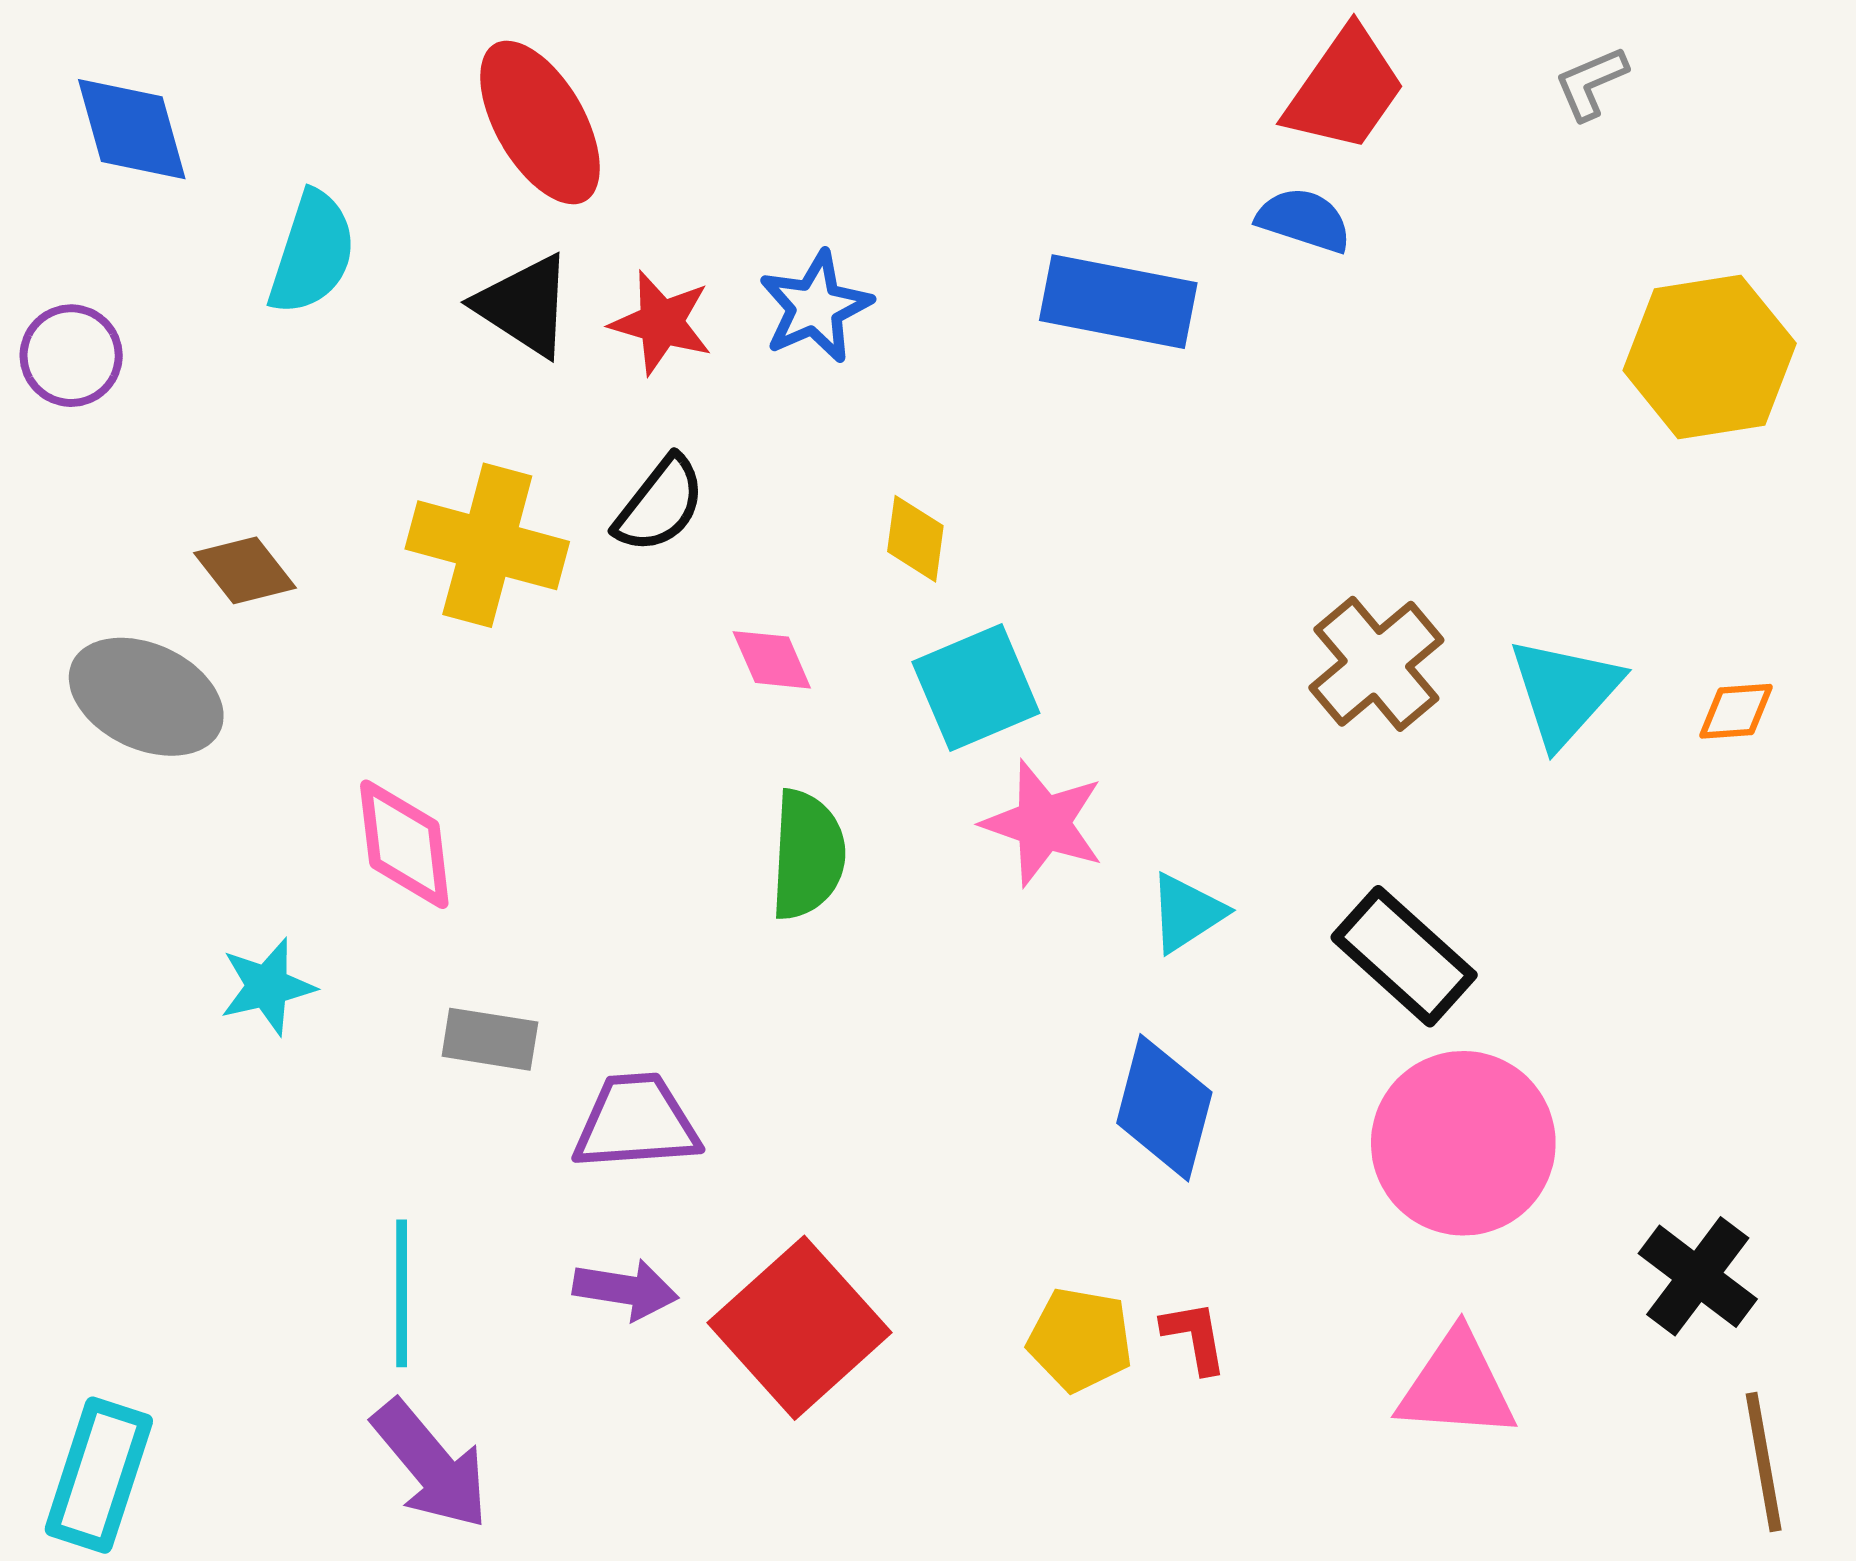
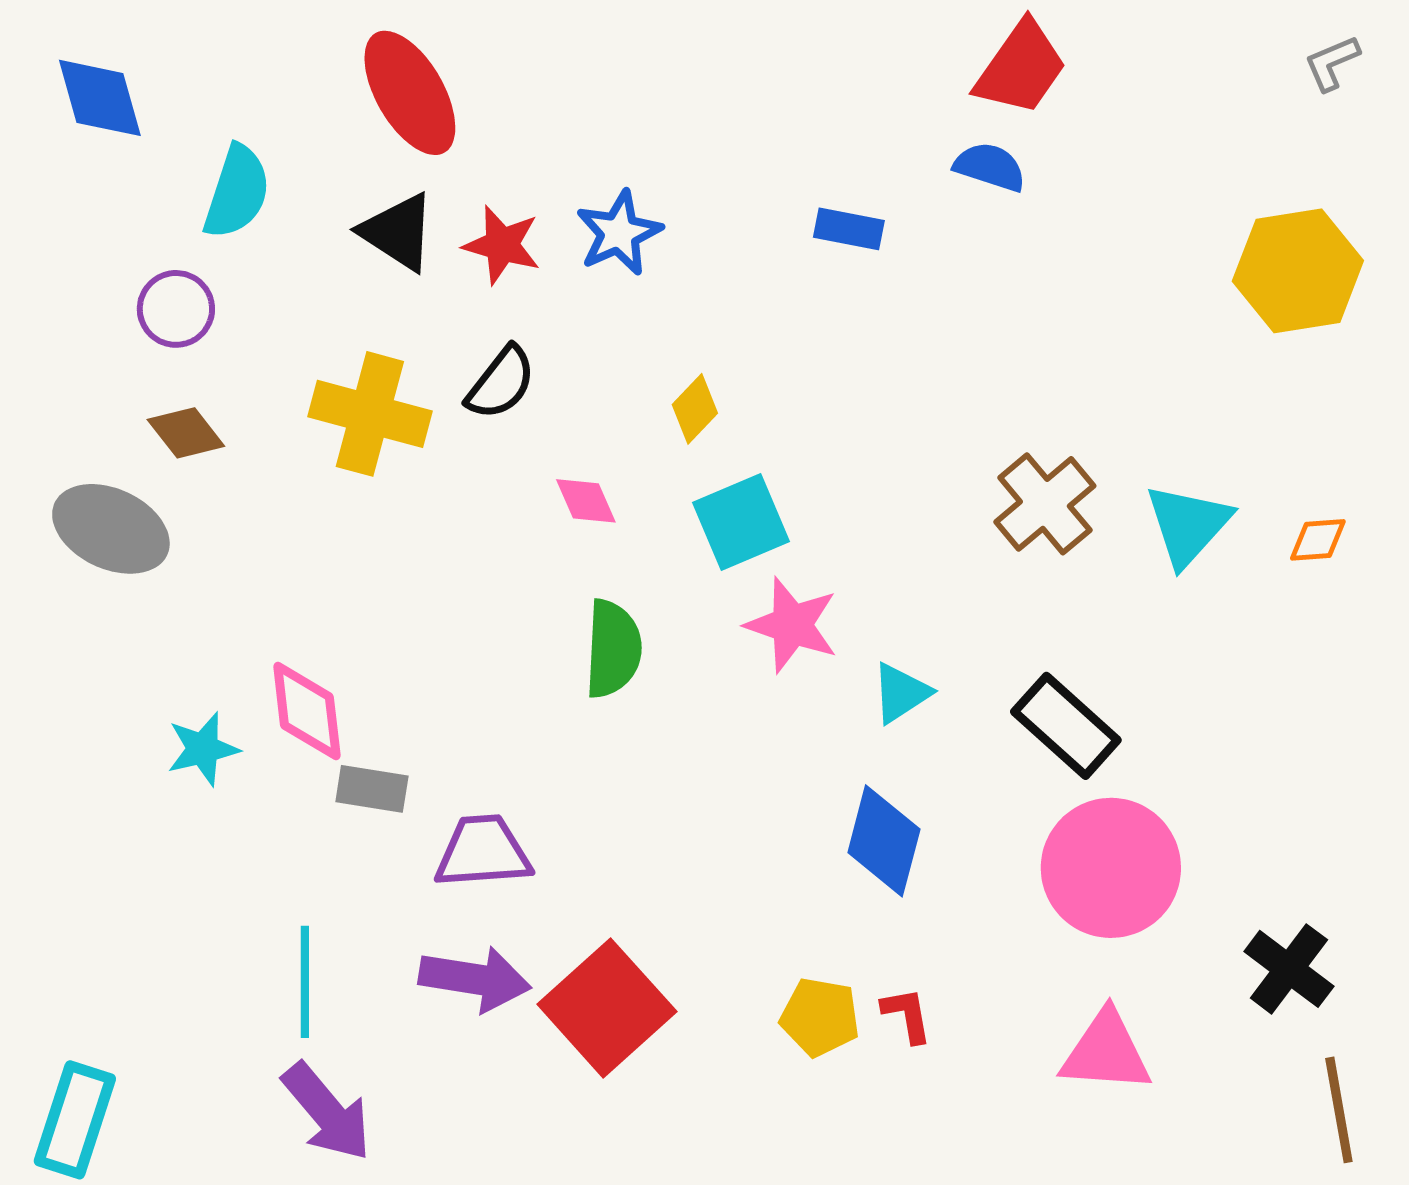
gray L-shape: (1591, 83) -> (1332, 63), moved
blue rectangle: (1118, 302) -> (849, 229), size x0.6
purple circle: (71, 356) -> (176, 309), moved
yellow diamond: (915, 539) -> (695, 409), turned 36
pink diamond: (404, 844) -> (307, 711), moved
purple arrow: (626, 1289) -> (475, 979), size x1.4

